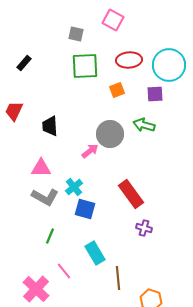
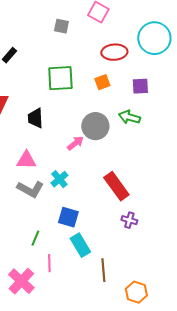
cyan circle: (169, 65) -> (154, 38), moved
green square: (85, 66) -> (60, 78), moved
blue square: (85, 209) -> (68, 217), moved
green line: (50, 236) -> (35, 238), moved
pink line: (64, 271) -> (49, 263), turned 36

